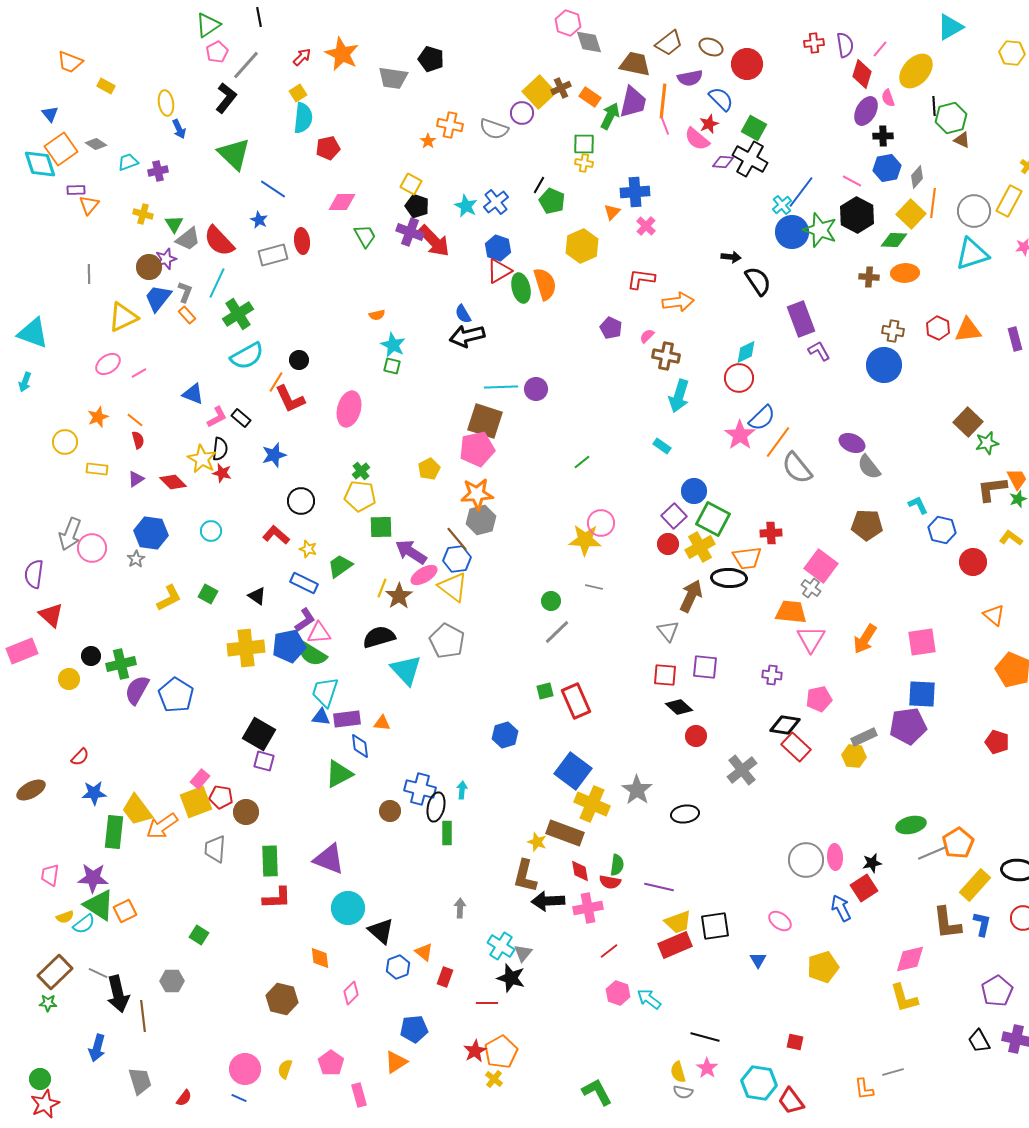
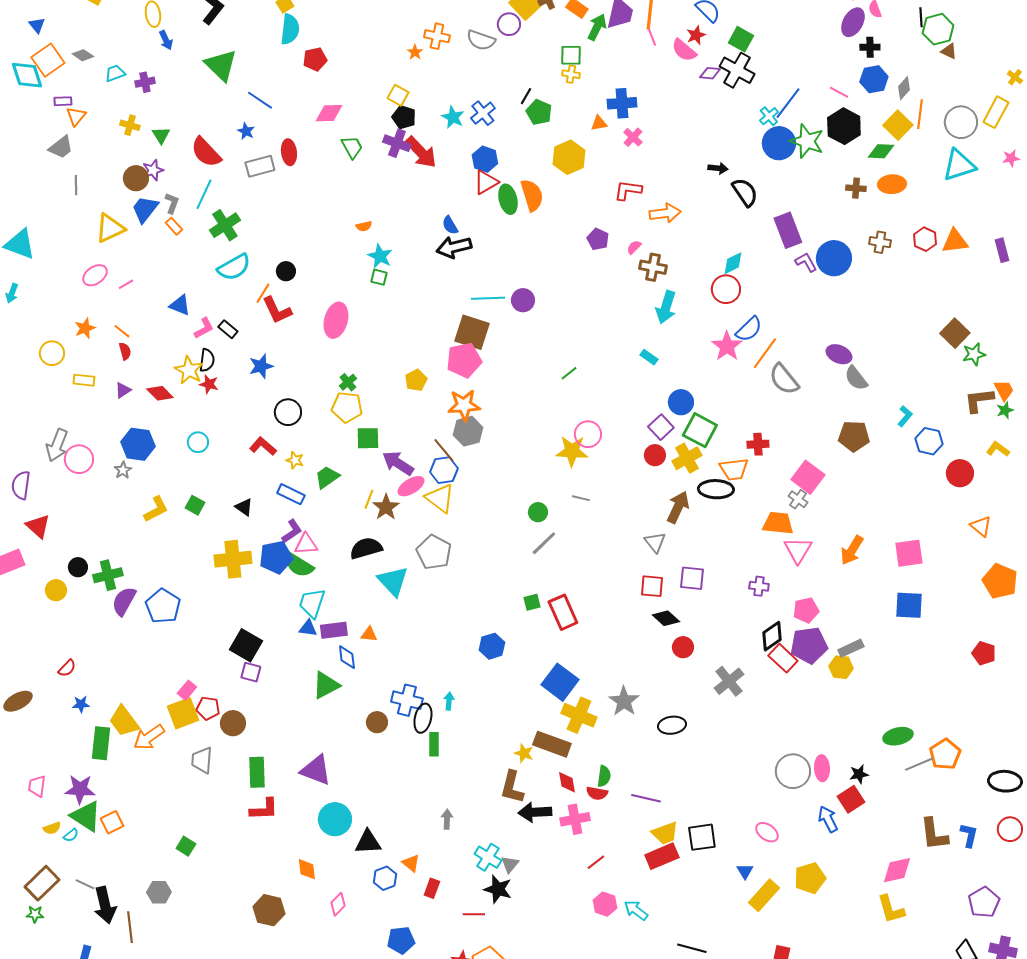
orange triangle: (612, 212) -> (599, 123), turned 36
gray trapezoid: (188, 239) -> (61, 147), moved
blue circle: (884, 365) -> (834, 258), moved
cyan L-shape: (918, 505) -> (905, 416), turned 65
black diamond: (785, 725) -> (772, 636), turned -44
purple pentagon: (908, 726) -> (809, 645), moved
blue star: (94, 793) -> (81, 704), size x0.7
yellow rectangle: (975, 885) -> (764, 895), moved
cyan semicircle: (84, 924) -> (71, 835), size x0.7
black triangle: (381, 931) -> (368, 842), turned -44

